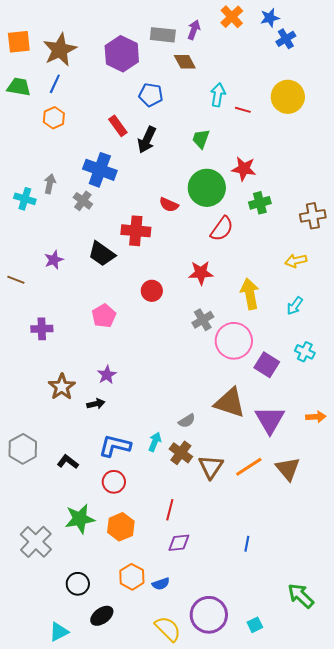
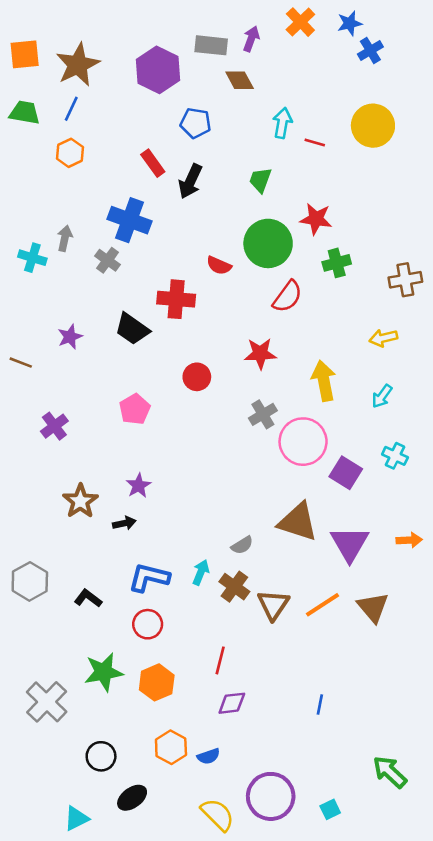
purple cross: (42, 329) -> (54, 426), turned -35

